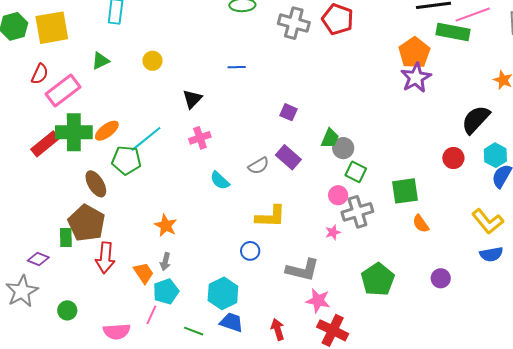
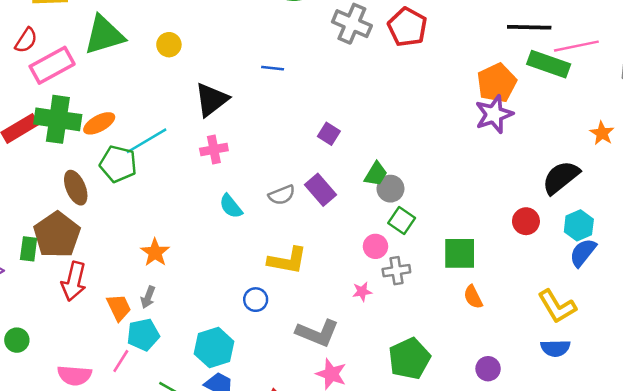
green triangle: (100, 61) -> (104, 35), size x1.8
black triangle: (192, 99) -> (211, 100), size x1.4
gray cross: (357, 212) -> (396, 271), size x0.7

